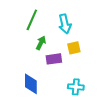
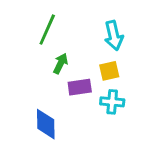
cyan arrow: (65, 24) -> (114, 35), moved
cyan cross: (76, 87) -> (112, 102), moved

